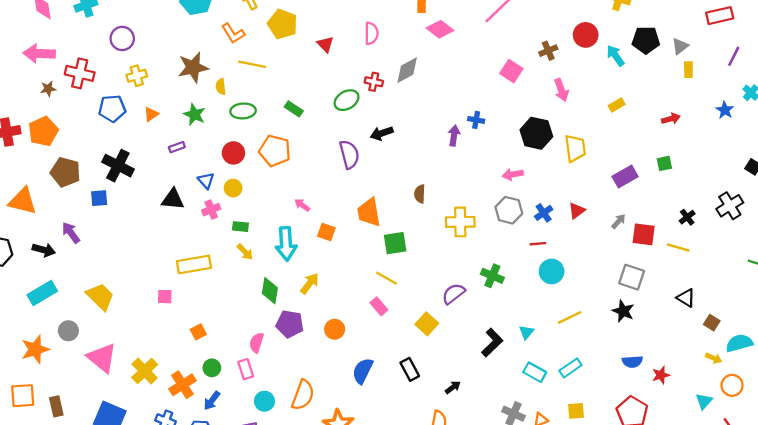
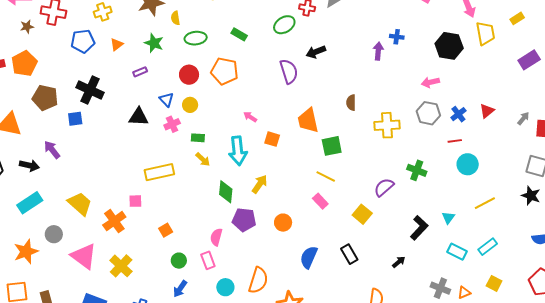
yellow trapezoid: (575, 148) -> (485, 33), moved
purple rectangle: (625, 177) -> (529, 60), moved
orange cross: (182, 385) -> (114, 221), moved
black arrow: (453, 387) -> (399, 262), moved
yellow square: (576, 411) -> (494, 283), turned 35

